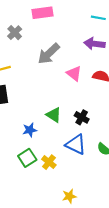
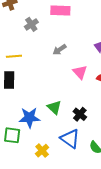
gray arrow: (49, 54) -> (60, 50), size x0.6
blue star: (30, 130) -> (29, 118), size x1.5
green square: (27, 158) -> (12, 135), moved, turned 30

